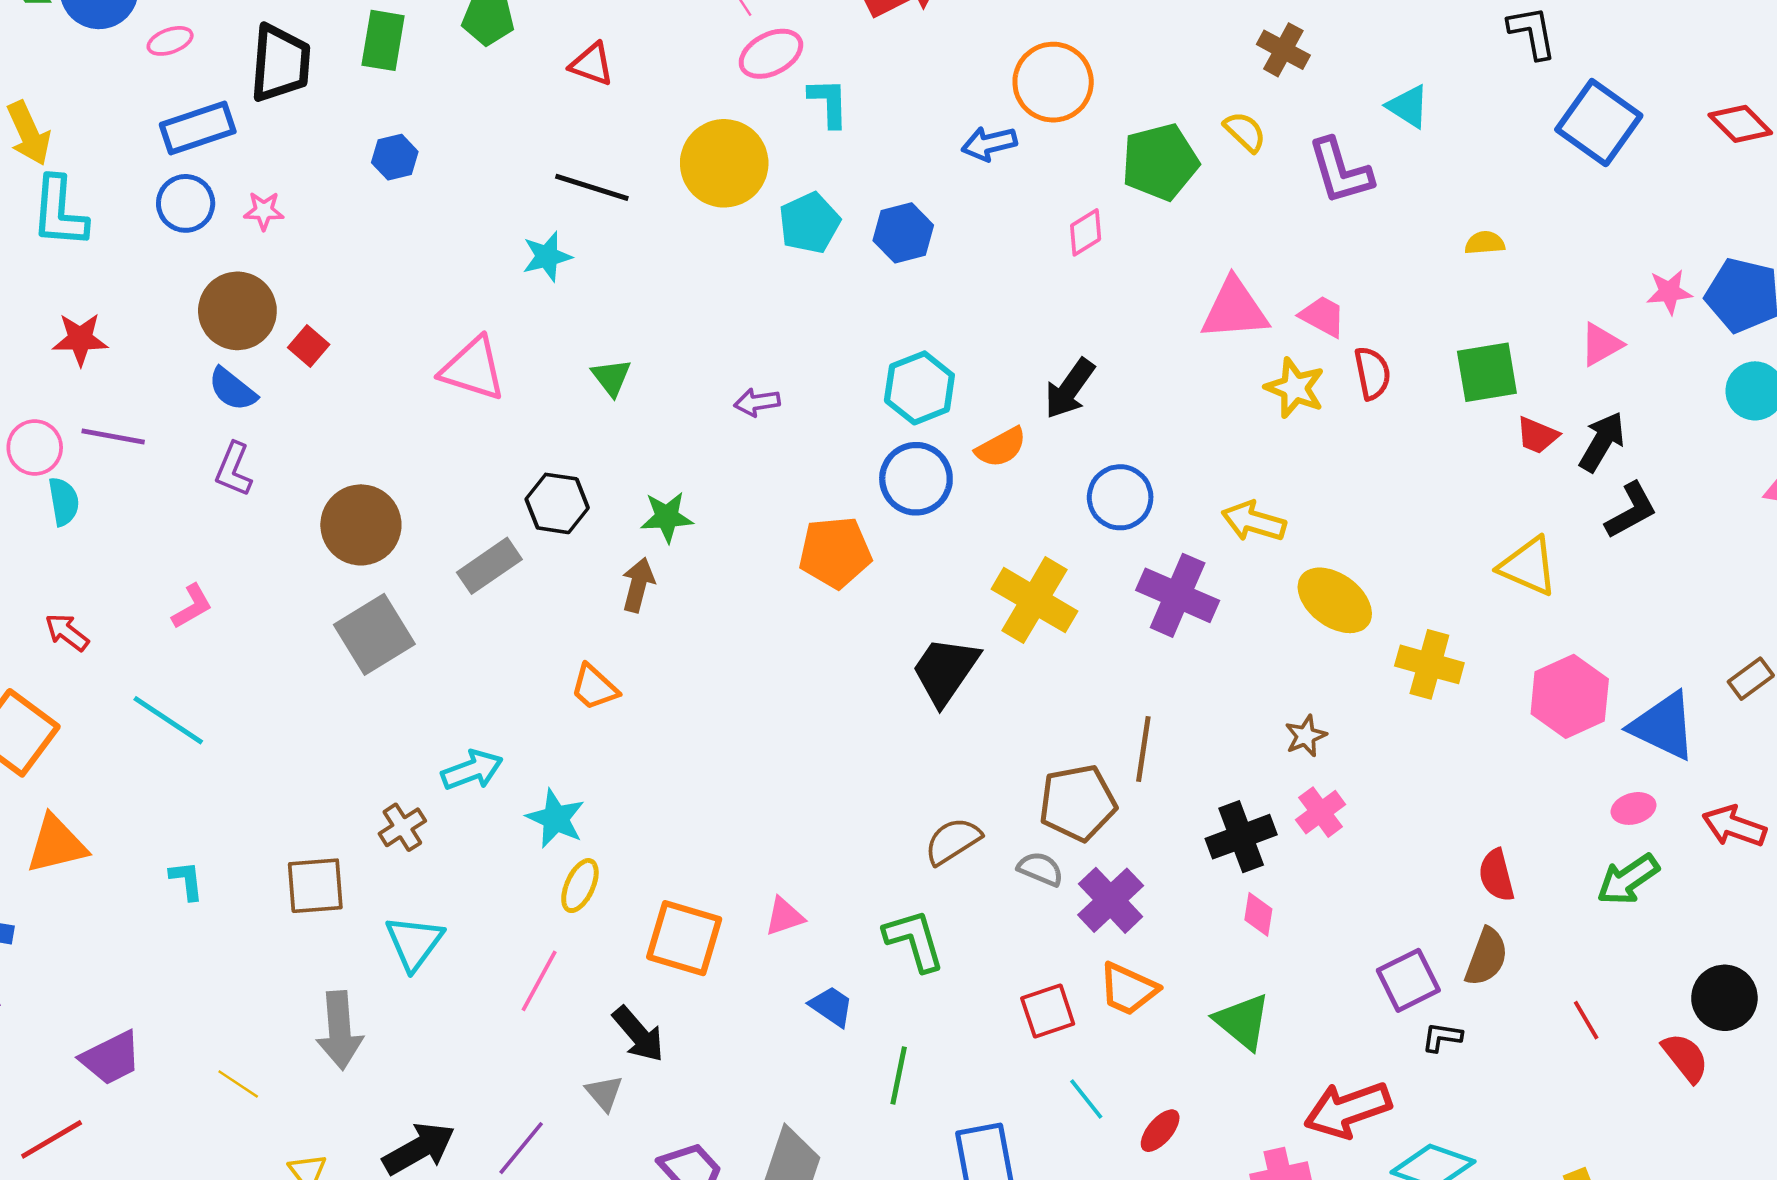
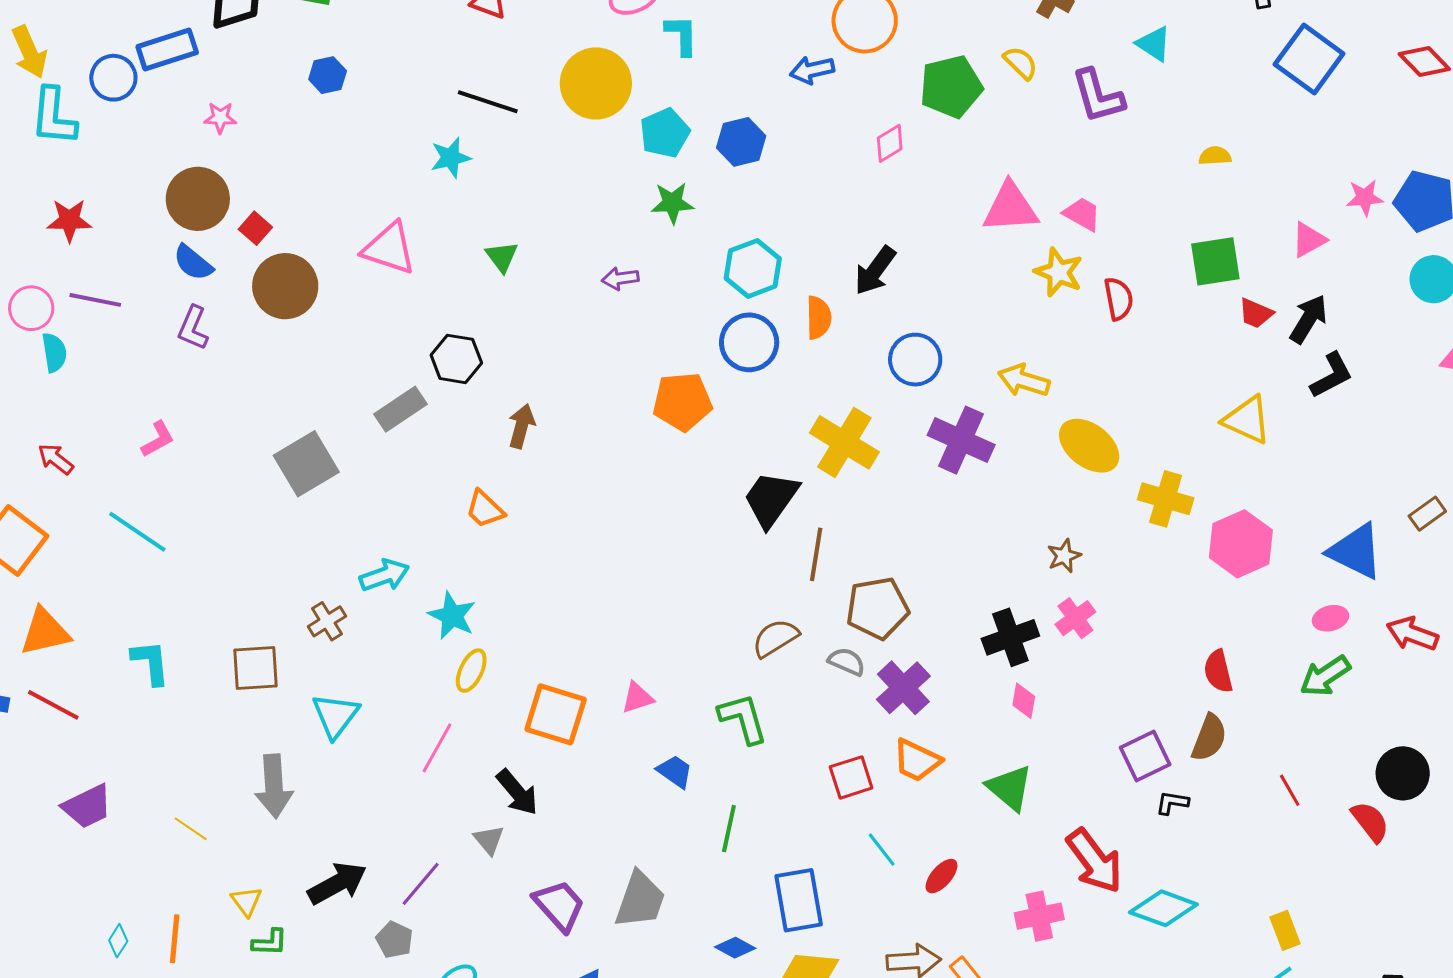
blue circle: (186, 203) -> (113, 78), moved
red semicircle: (1372, 373) -> (1119, 299), moved
orange semicircle: (1001, 447) -> (819, 318), turned -63
green star: (667, 517) -> (672, 203), moved
brown circle: (361, 525) -> (285, 286), moved
pink hexagon: (1570, 696) -> (1241, 544), moved
brown line: (1143, 749) -> (816, 554), moved
cyan L-shape: (186, 880) -> (151, 662), size x1.4
red arrow: (1348, 1110) -> (1094, 861), turned -108
red line: (52, 1139) -> (53, 705), moved, turned 58

